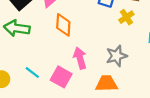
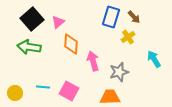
pink arrow: (80, 58) -> (93, 61), moved
cyan line: (32, 73) -> (43, 87), turned -32

